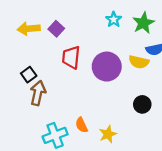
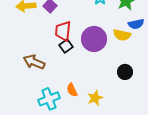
black square: (29, 75) -> (66, 46), moved
brown arrow: (38, 93) -> (34, 62), turned -80

